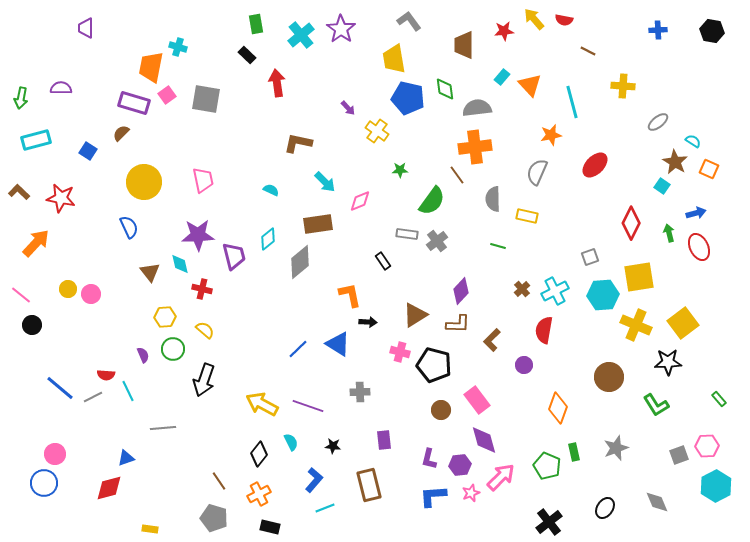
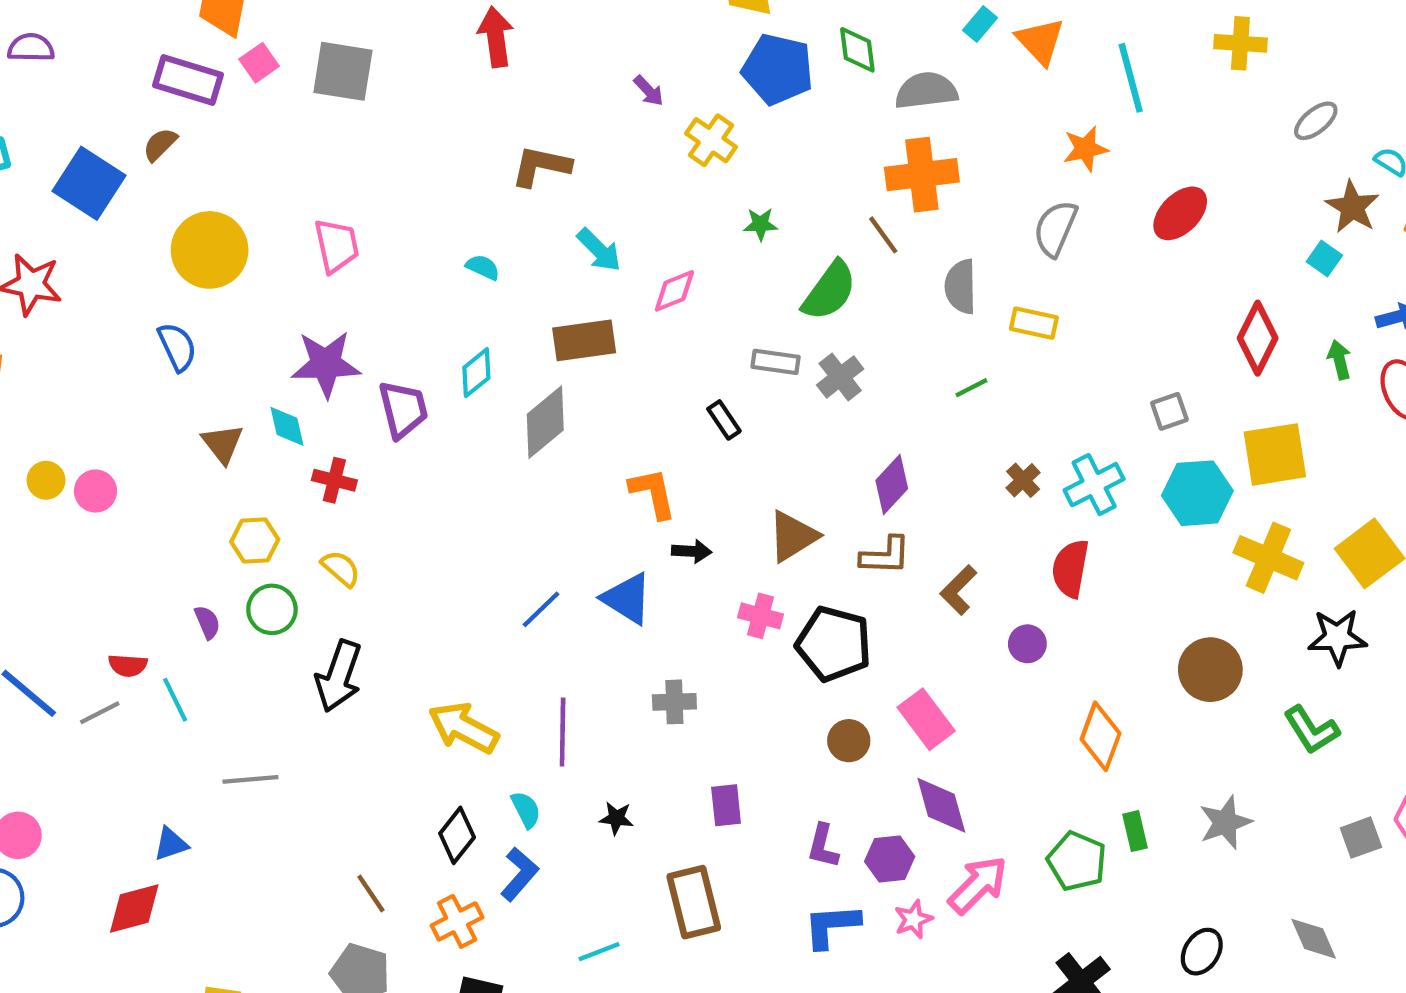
blue square: (88, 151) -> (89, 183), size x1.8
green line: (498, 246) -> (971, 388), turned -42
purple line: (308, 406) -> (563, 732), turned 72
blue L-shape: (314, 480) -> (519, 874), moved

